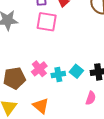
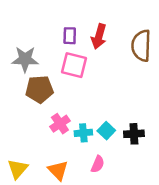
brown pentagon: (14, 78) -> (39, 89), moved
pink semicircle: (91, 98) -> (98, 164), moved

